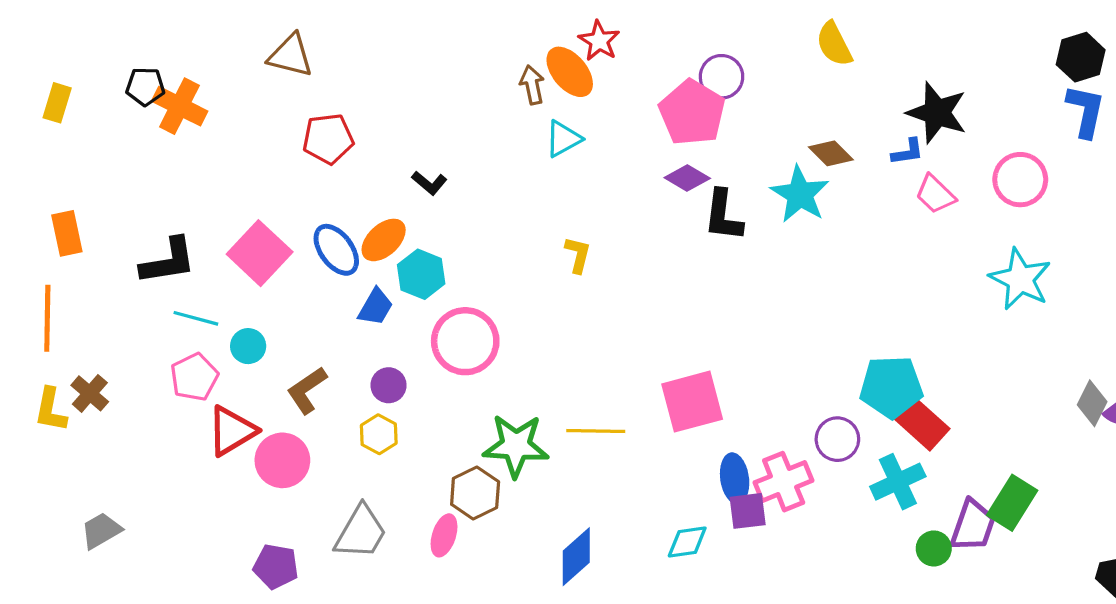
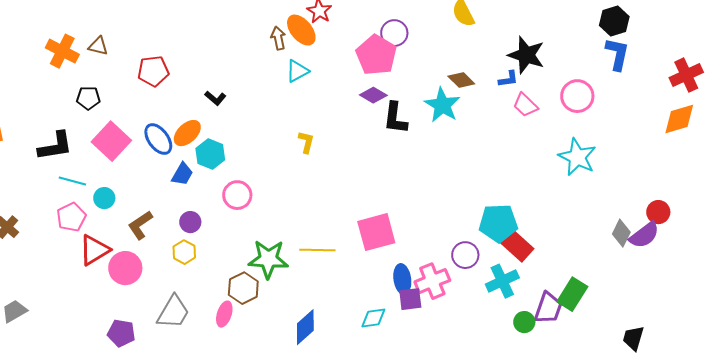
brown triangle: (291, 56) -> (98, 46), moved, size x0.7
black pentagon: (145, 87) -> (88, 98), moved
pink circle: (465, 341) -> (237, 195), size x0.7

